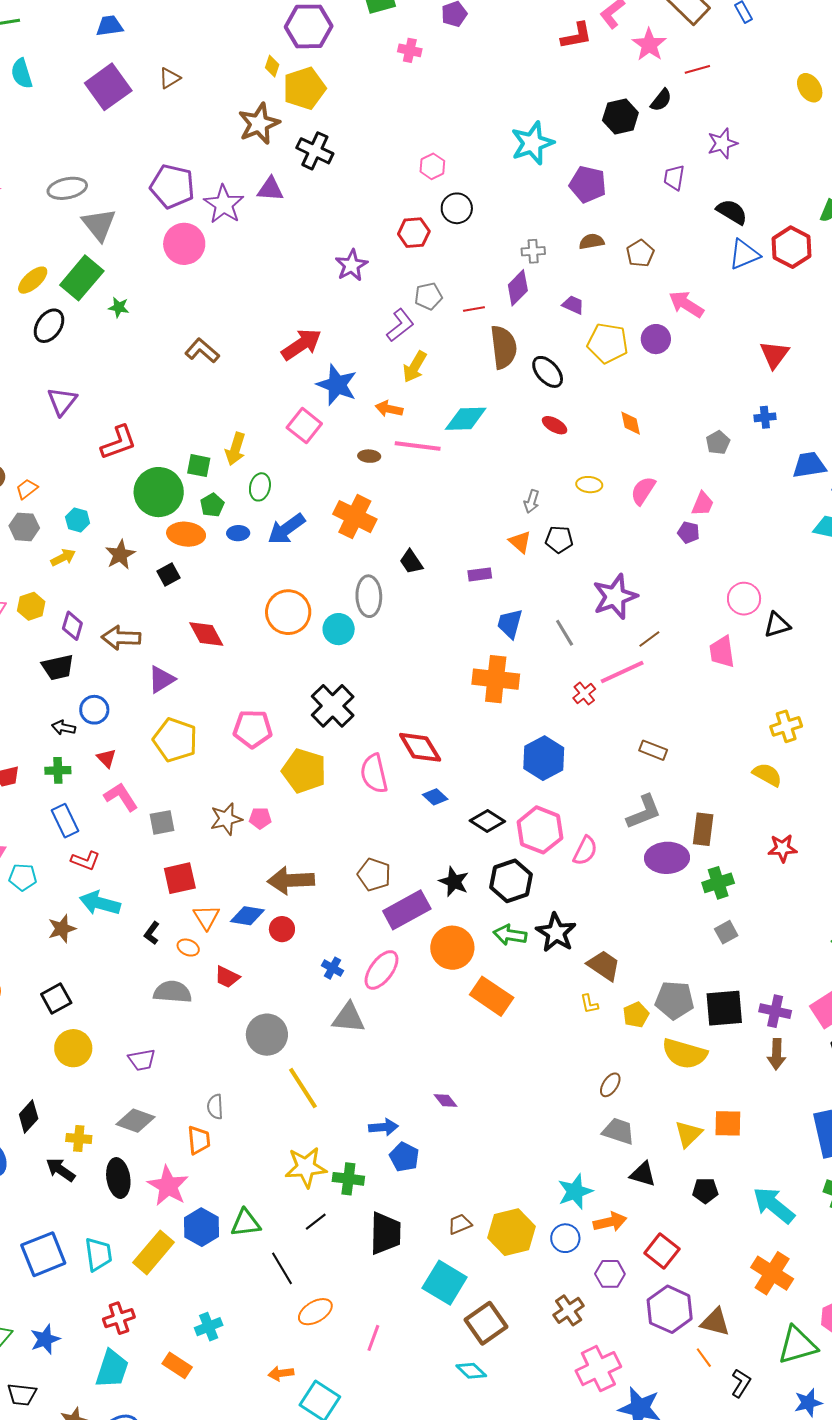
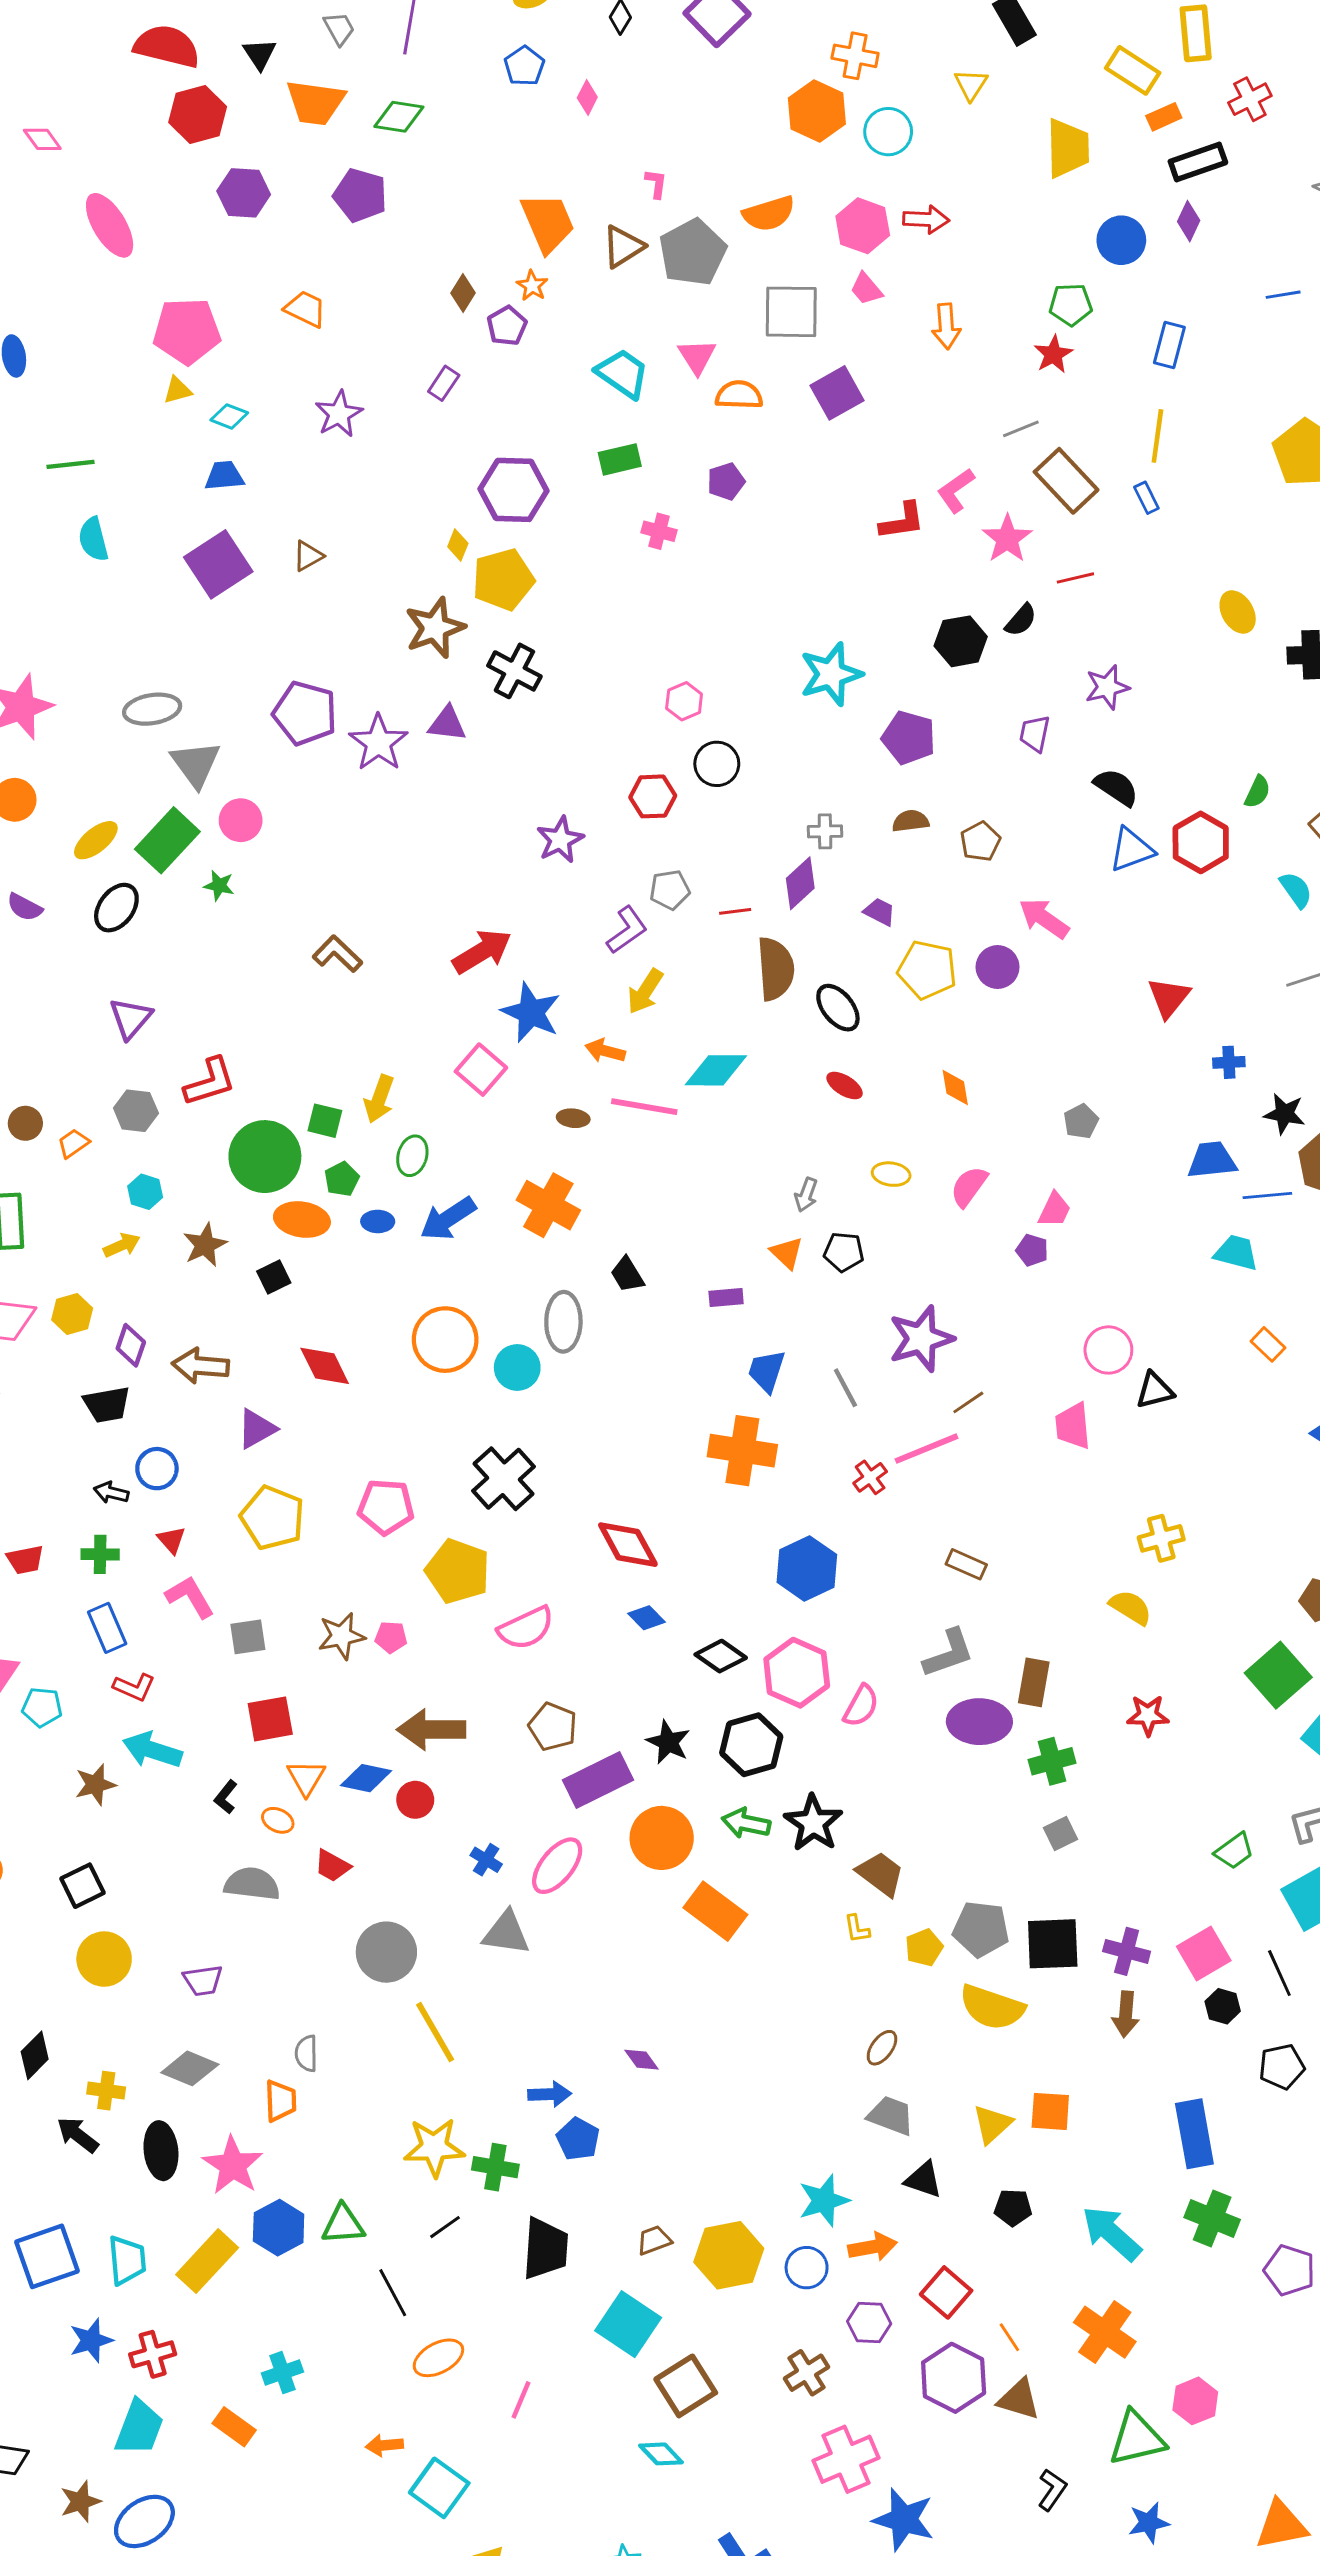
pink circle: (184, 244) -> (241, 820), moved, size x0.7
blue cross: (765, 417) -> (1229, 1062), moved
gray hexagon: (24, 527) -> (136, 1111), moved
pink semicircle: (374, 774) -> (526, 1628), moved, turned -105
blue star: (45, 1339) -> (91, 2340), moved
orange line: (704, 1358) -> (1009, 2337), moved

